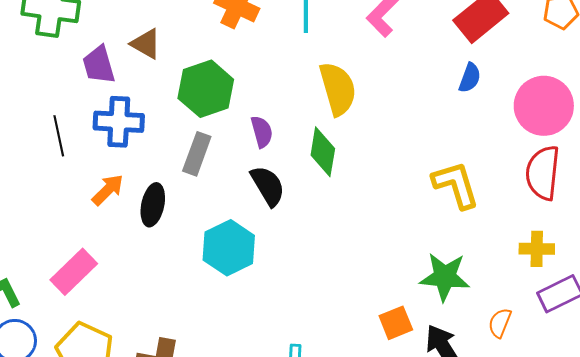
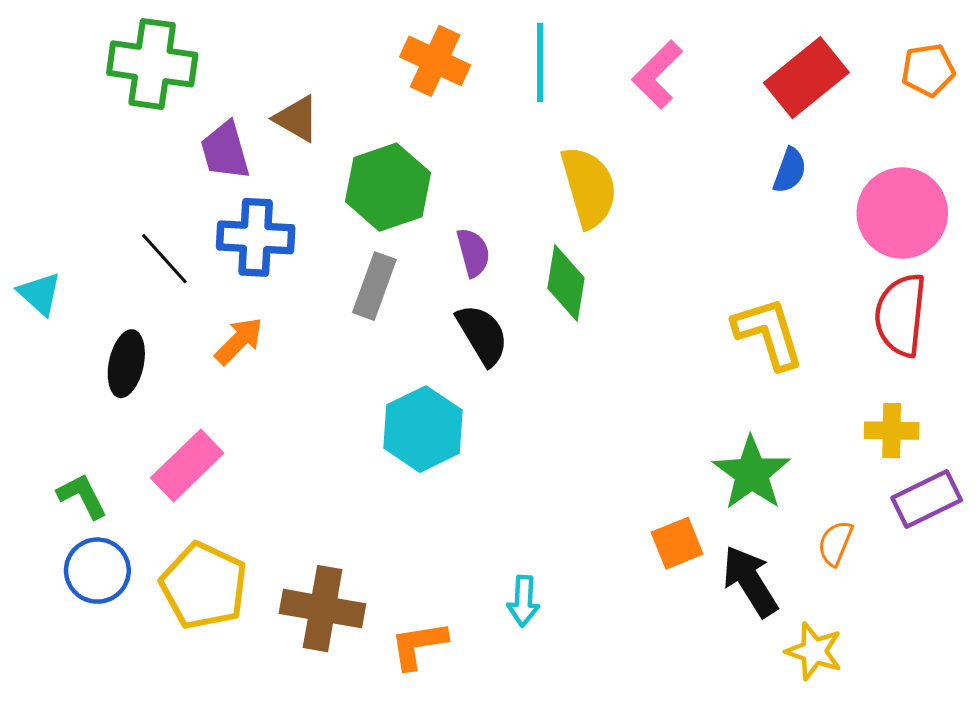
black line: (59, 136) -> (164, 259), turned -30
black ellipse: (153, 205) -> (126, 364), moved
green star: (445, 277) -> (752, 473), turned 30

